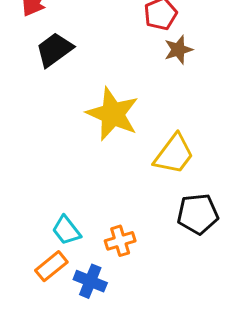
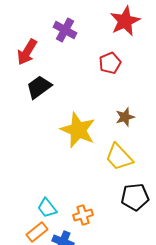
brown star: (178, 50) -> (125, 117), moved
yellow trapezoid: (174, 154) -> (119, 157), turned 100

